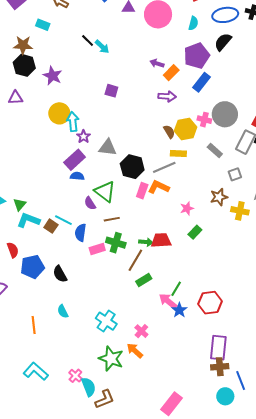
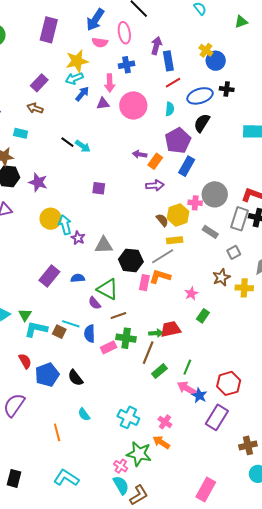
purple rectangle: (75, 160) -> (49, 276), moved
green line: (176, 289) -> (187, 367), moved
purple rectangle: (218, 348) -> (217, 417), moved, turned 35
pink cross: (75, 376) -> (121, 466), moved

